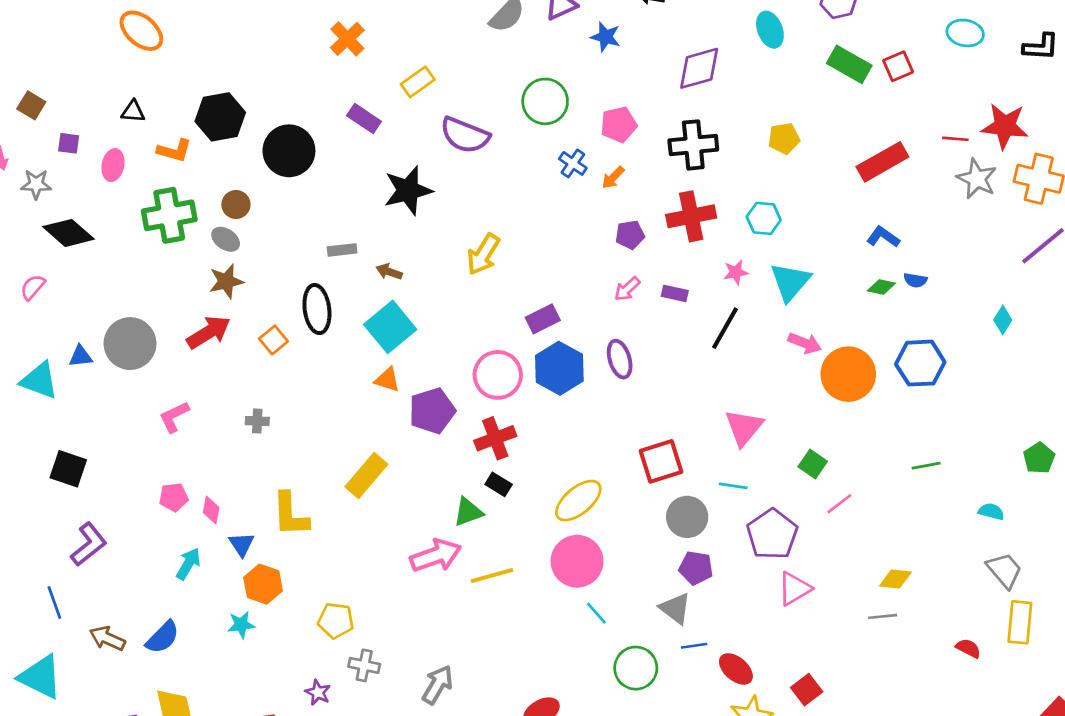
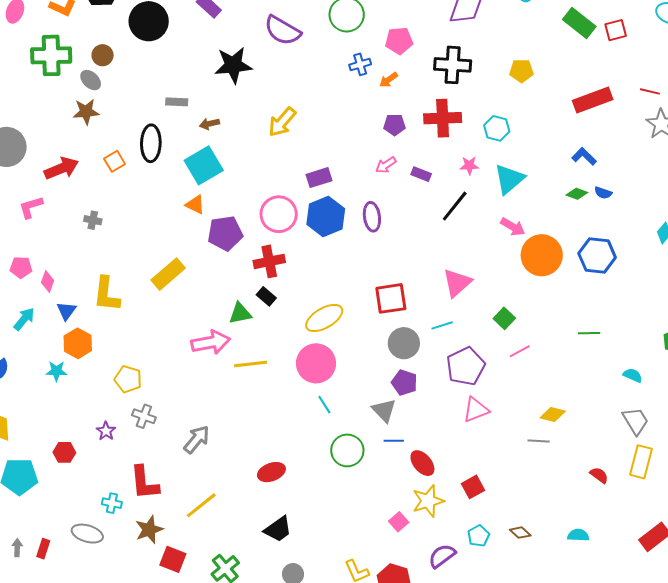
blue cross: (573, 163) -> (360, 64), turned 30
brown arrow: (389, 272) -> (209, 124), turned -42
red arrow: (209, 332) -> (61, 168), moved
cyan line: (733, 486) -> (442, 325), turned -35

